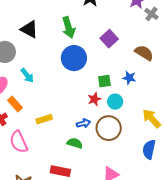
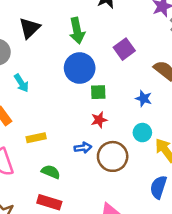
black triangle: (29, 29) -> (30, 28), turned 42
green square: (104, 81) -> (98, 92), moved
cyan circle: (115, 102) -> (142, 133), moved
green semicircle: (75, 143) -> (51, 172), moved

